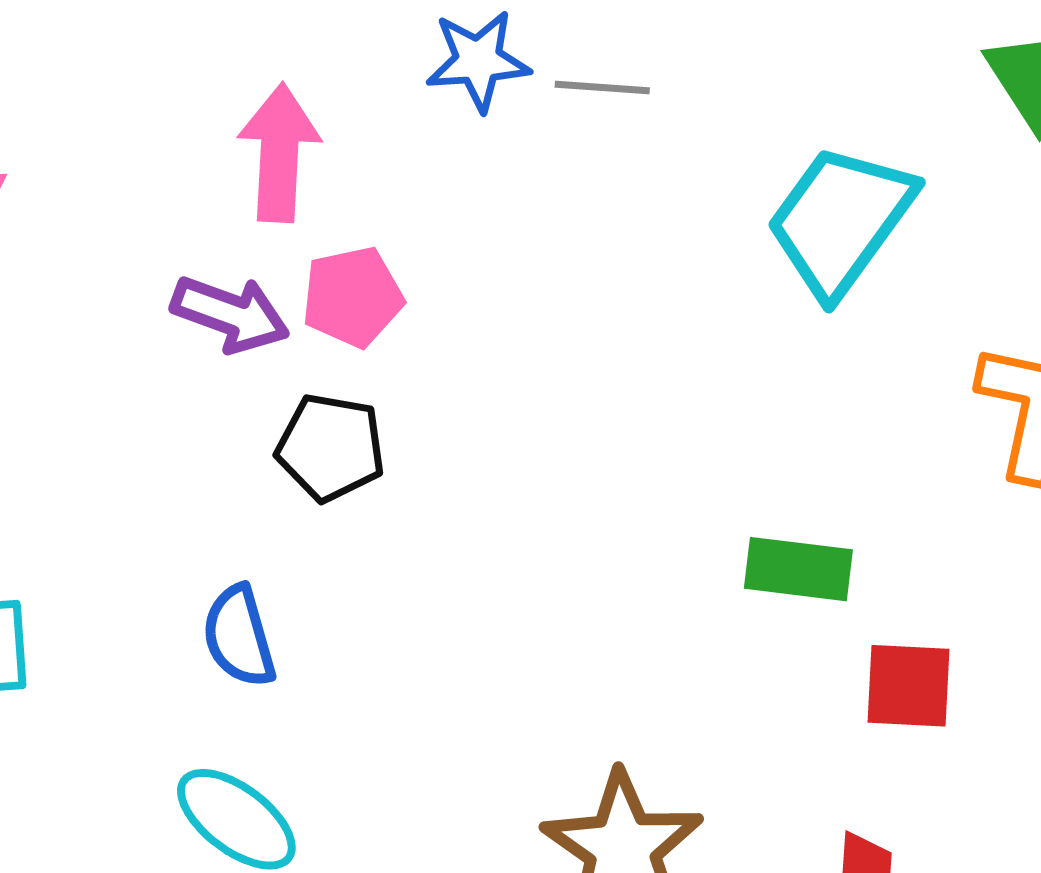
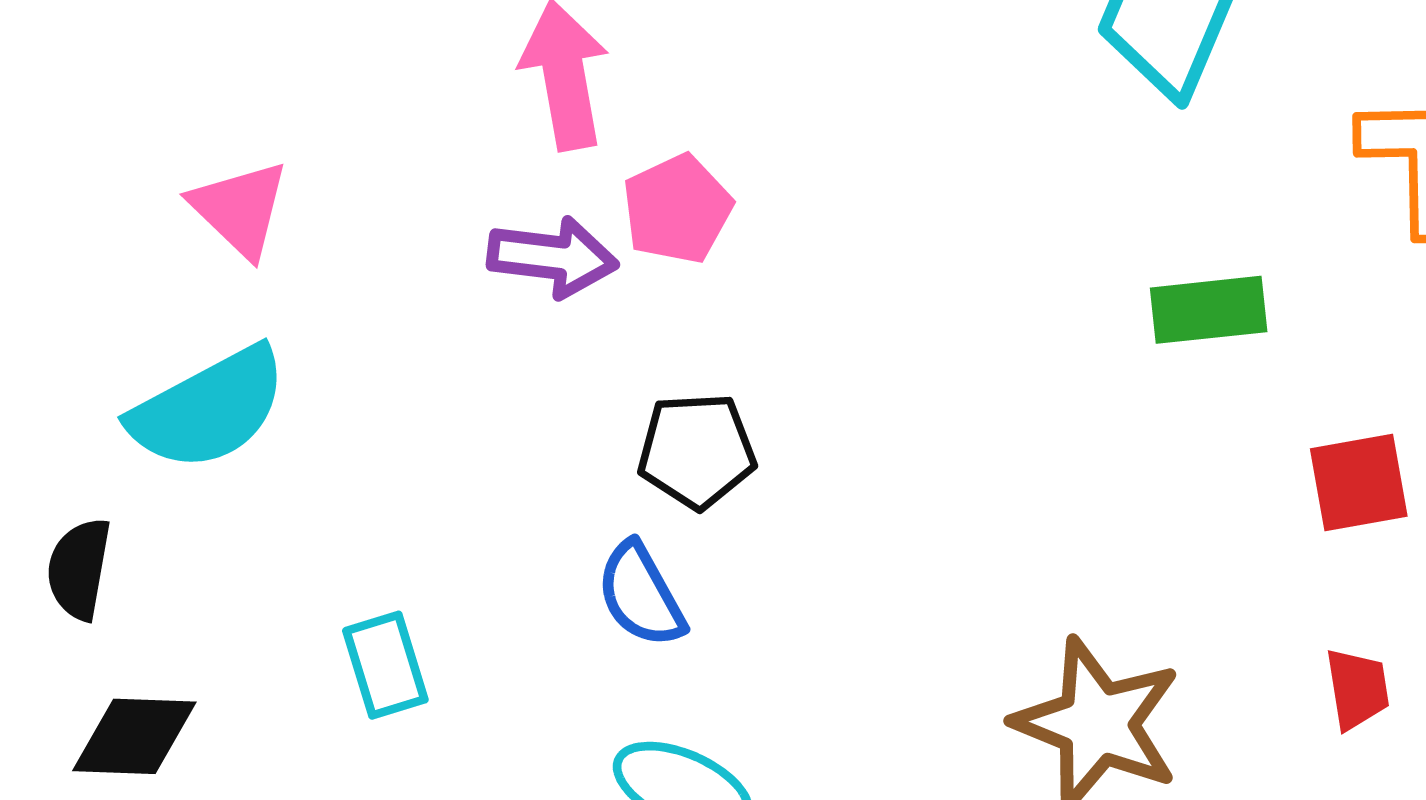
black pentagon: (331, 447) -> (697, 451), moved
green rectangle: (798, 569) -> (1209, 310), moved

